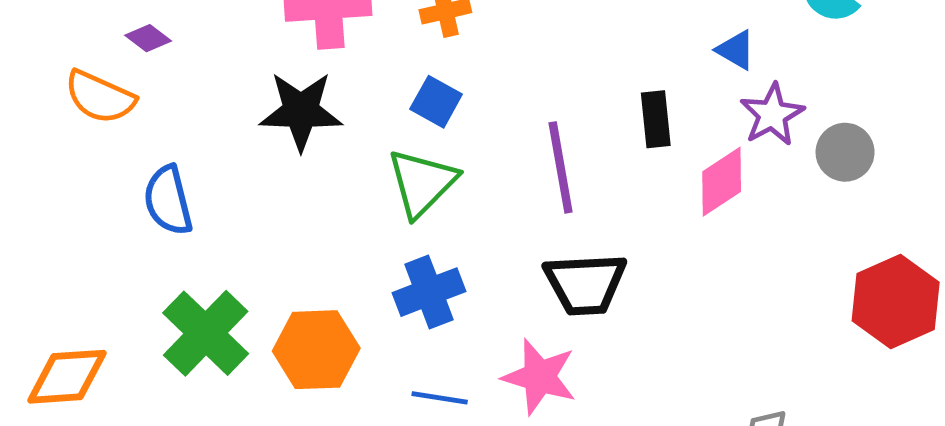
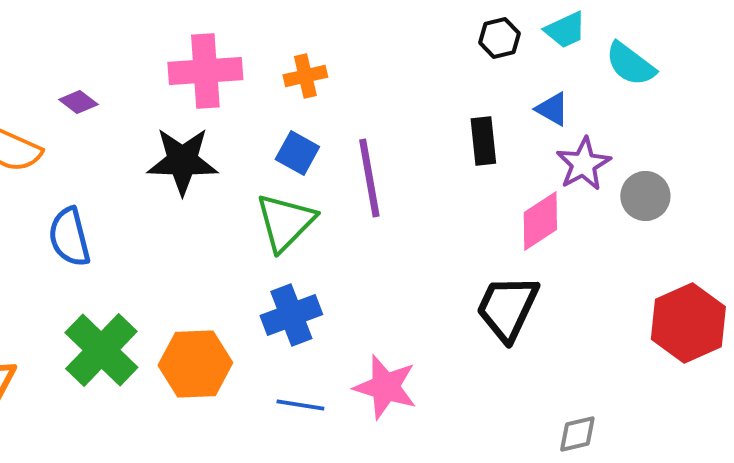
purple diamond: (148, 38) -> (78, 102), moved
black rectangle: (656, 119) -> (483, 141), moved
purple line: (561, 167) -> (369, 178), moved
black trapezoid: (585, 284) -> (507, 308), moved, turned 118

